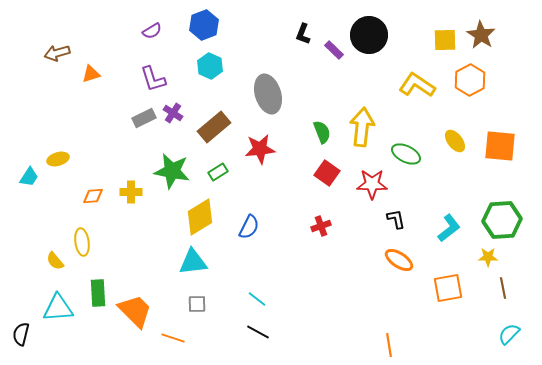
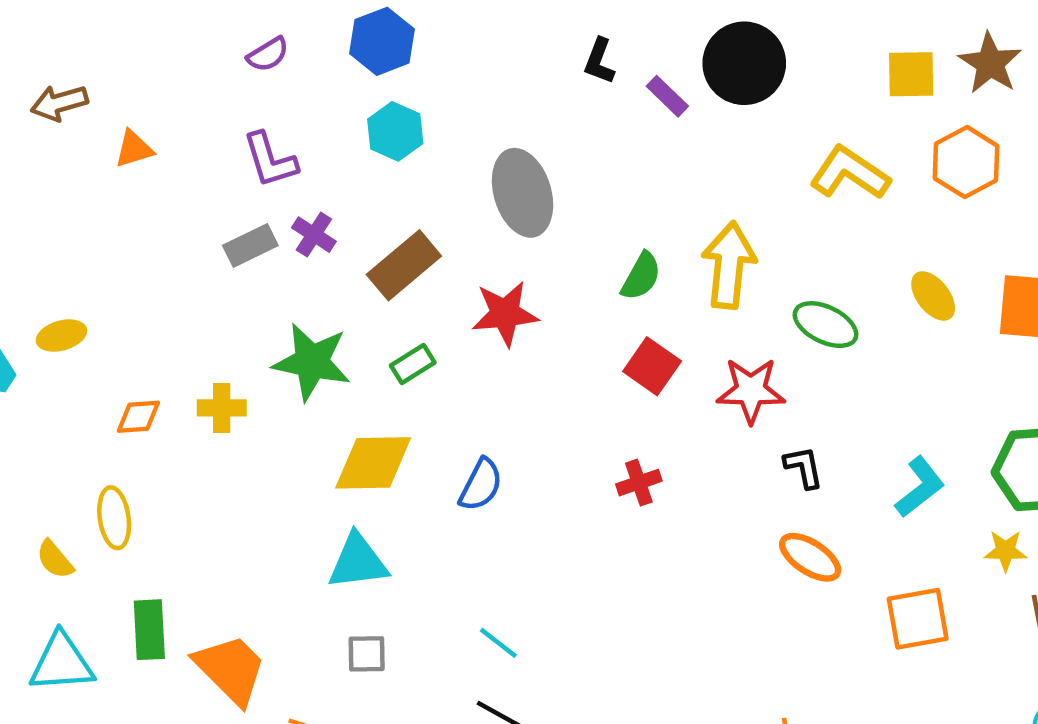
green semicircle: (322, 132) -> (641, 276), turned 50
yellow diamond: (200, 217) -> (373, 463), turned 30

